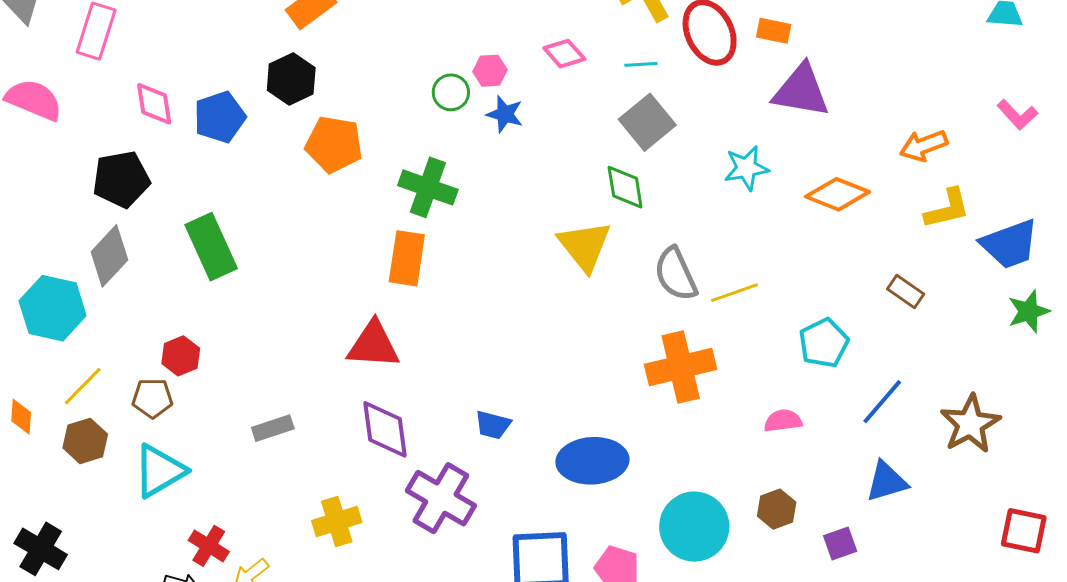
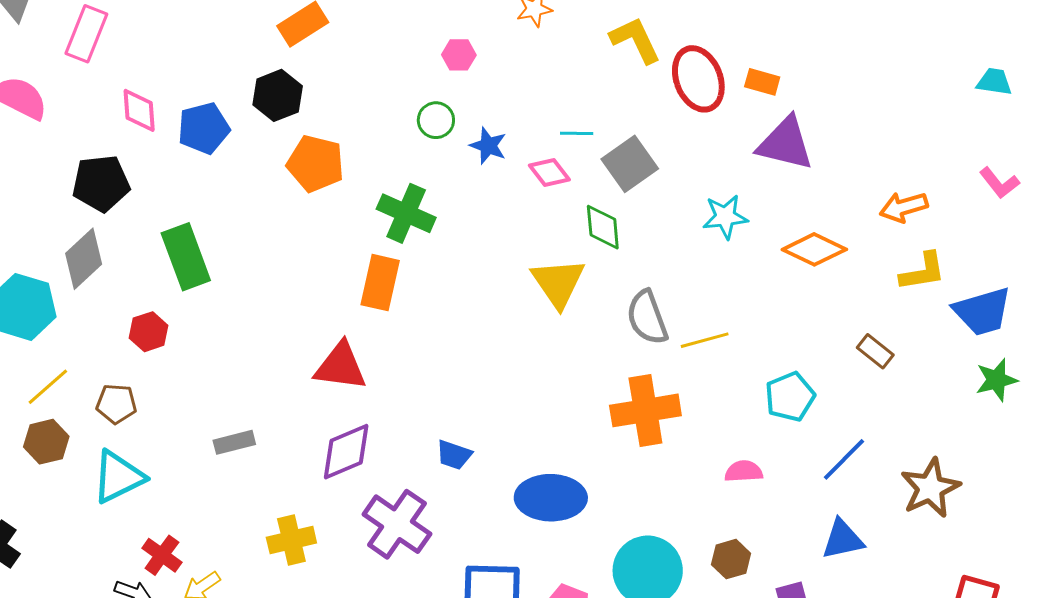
pink diamond: (564, 54) -> (549, 173), moved
cyan line: (641, 64) -> (577, 133), moved
pink hexagon: (490, 71) -> (459, 55), moved
red hexagon: (181, 356) -> (149, 332), moved
purple diamond: (385, 429) -> (346, 452), turned 70

